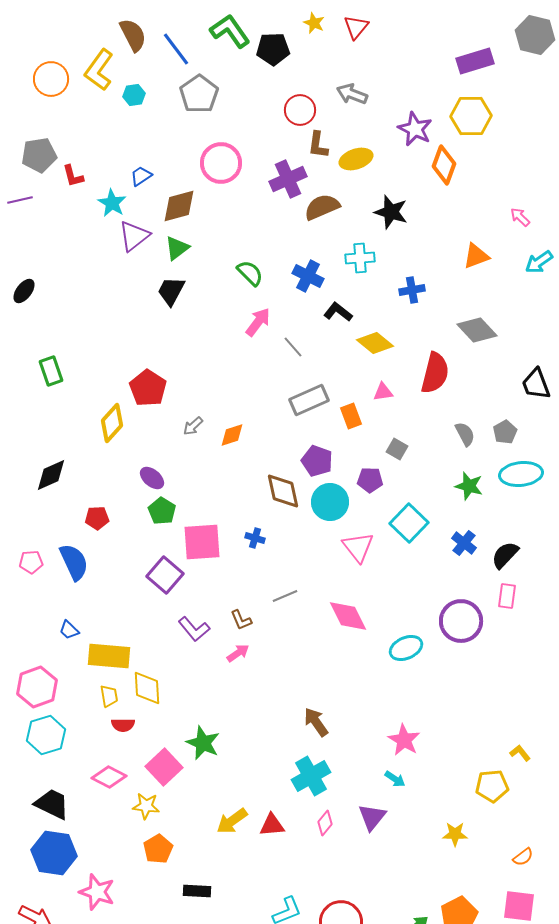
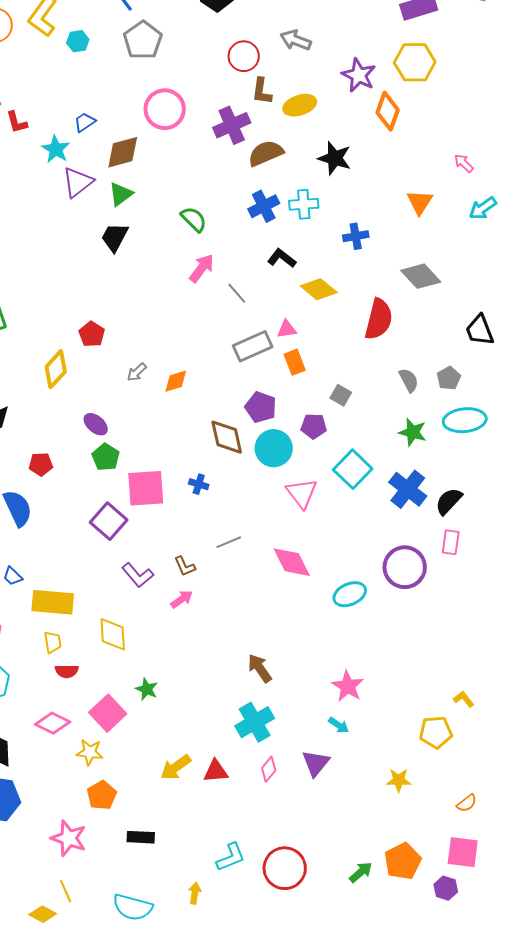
orange triangle: (476, 256) -> (420, 202), turned -36
blue cross: (308, 276) -> (264, 206), moved, turned 36
red pentagon: (148, 388) -> (92, 334), size x0.7
pink triangle: (383, 392) -> (287, 329), moved
blue cross: (464, 543) -> (408, 489), size x1.5
yellow diamond: (147, 688) -> (113, 634), moved
green star: (203, 743) -> (147, 689), size x0.7
pink star: (97, 892) -> (69, 838), moved

